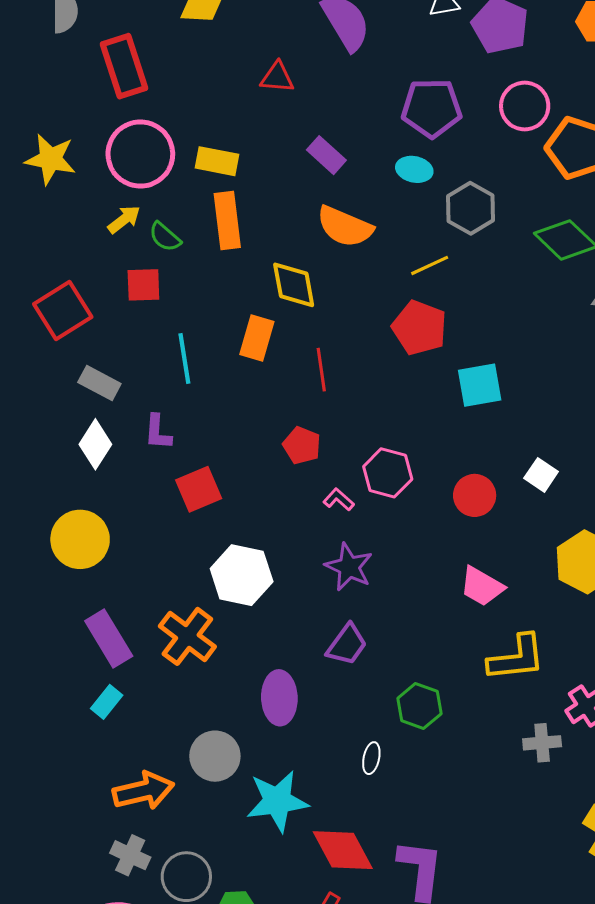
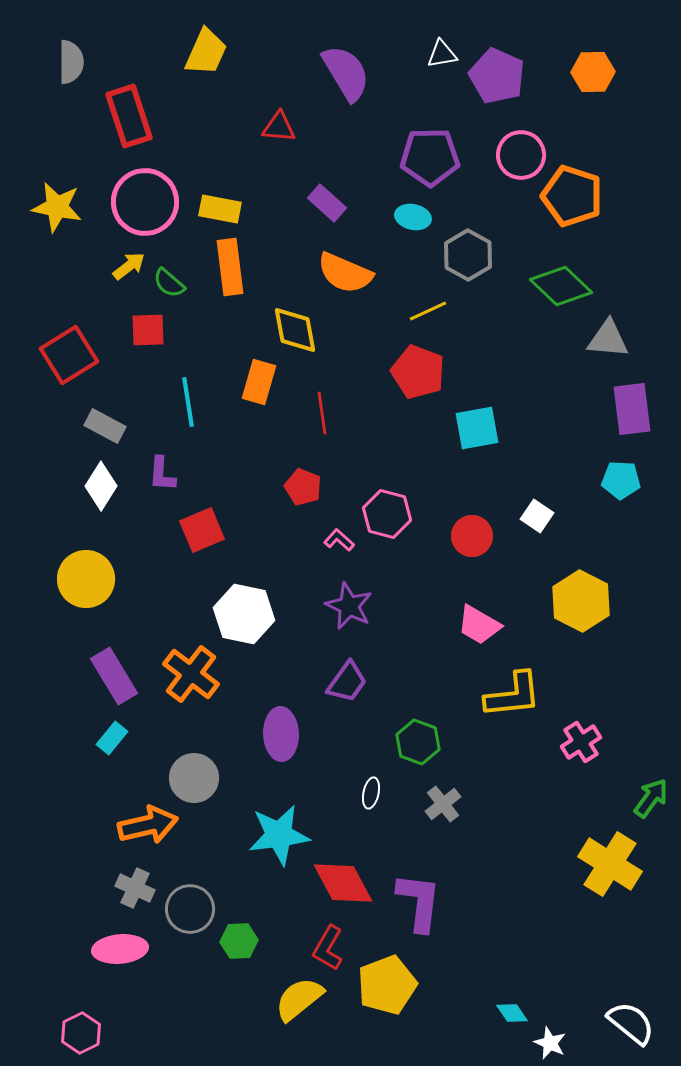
gray cross: (542, 743) -> (443, 804), moved, turned -33
gray circle: (215, 756) -> (194, 778), moved

